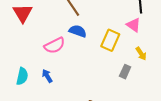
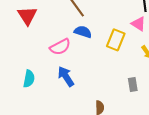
gray rectangle: (125, 72) -> (133, 85), moved, turned -32
blue arrow: (47, 76) -> (66, 76), moved, size x1.5

